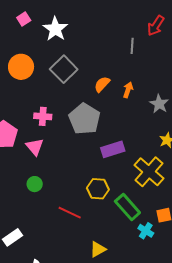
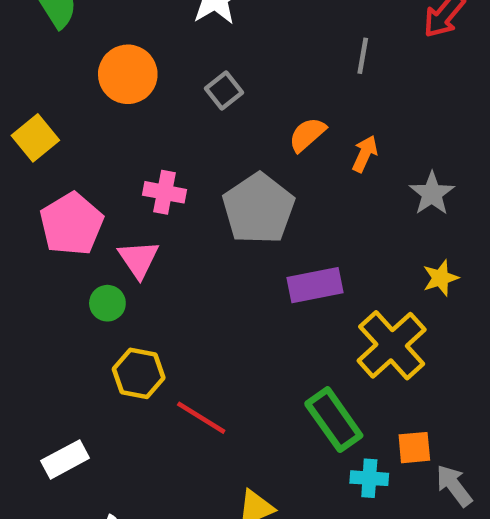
gray line: (132, 46) -> (363, 56), moved
gray square: (64, 69) -> (224, 91), size x0.6
green circle: (35, 184) -> (107, 303), moved
yellow hexagon: (98, 189) -> (139, 373), moved
cyan cross: (146, 231) -> (369, 478), turned -35

